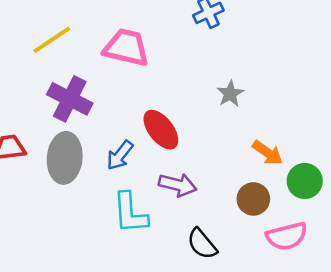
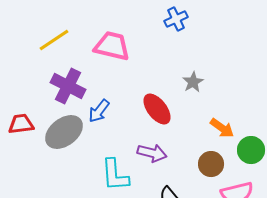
red ellipse: (161, 130) -> (157, 109), moved
blue arrow: (120, 155) -> (99, 111), moved
gray ellipse: (65, 158) -> (64, 132), turned 48

